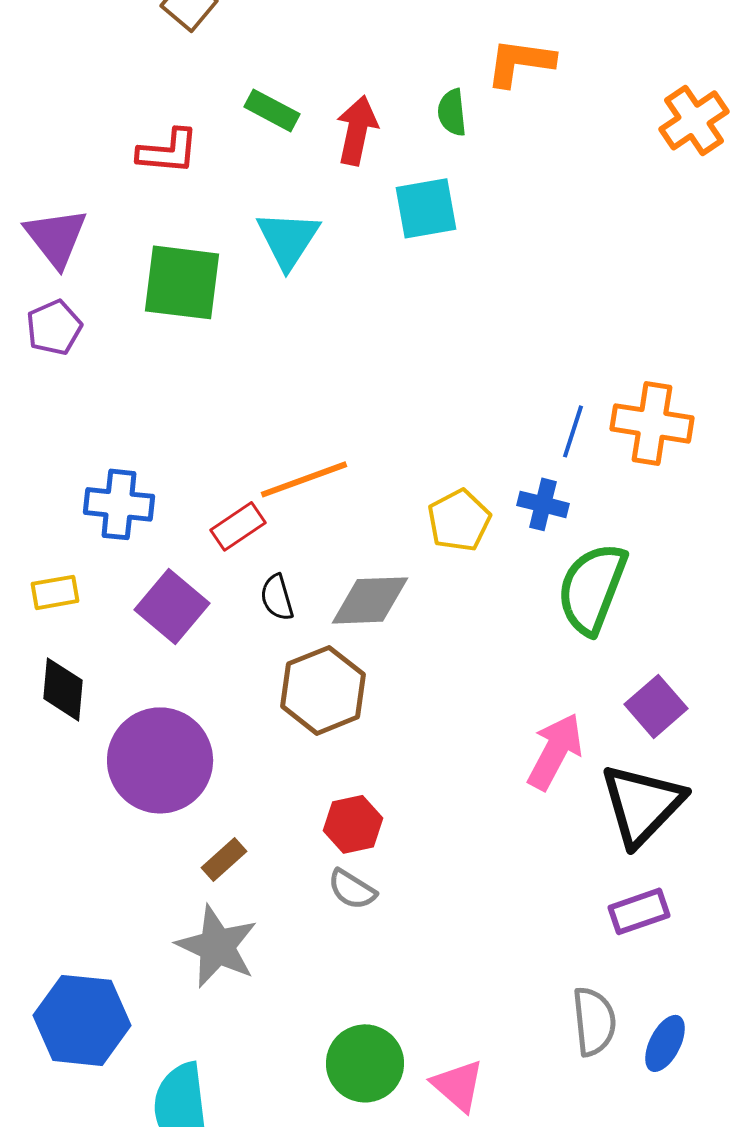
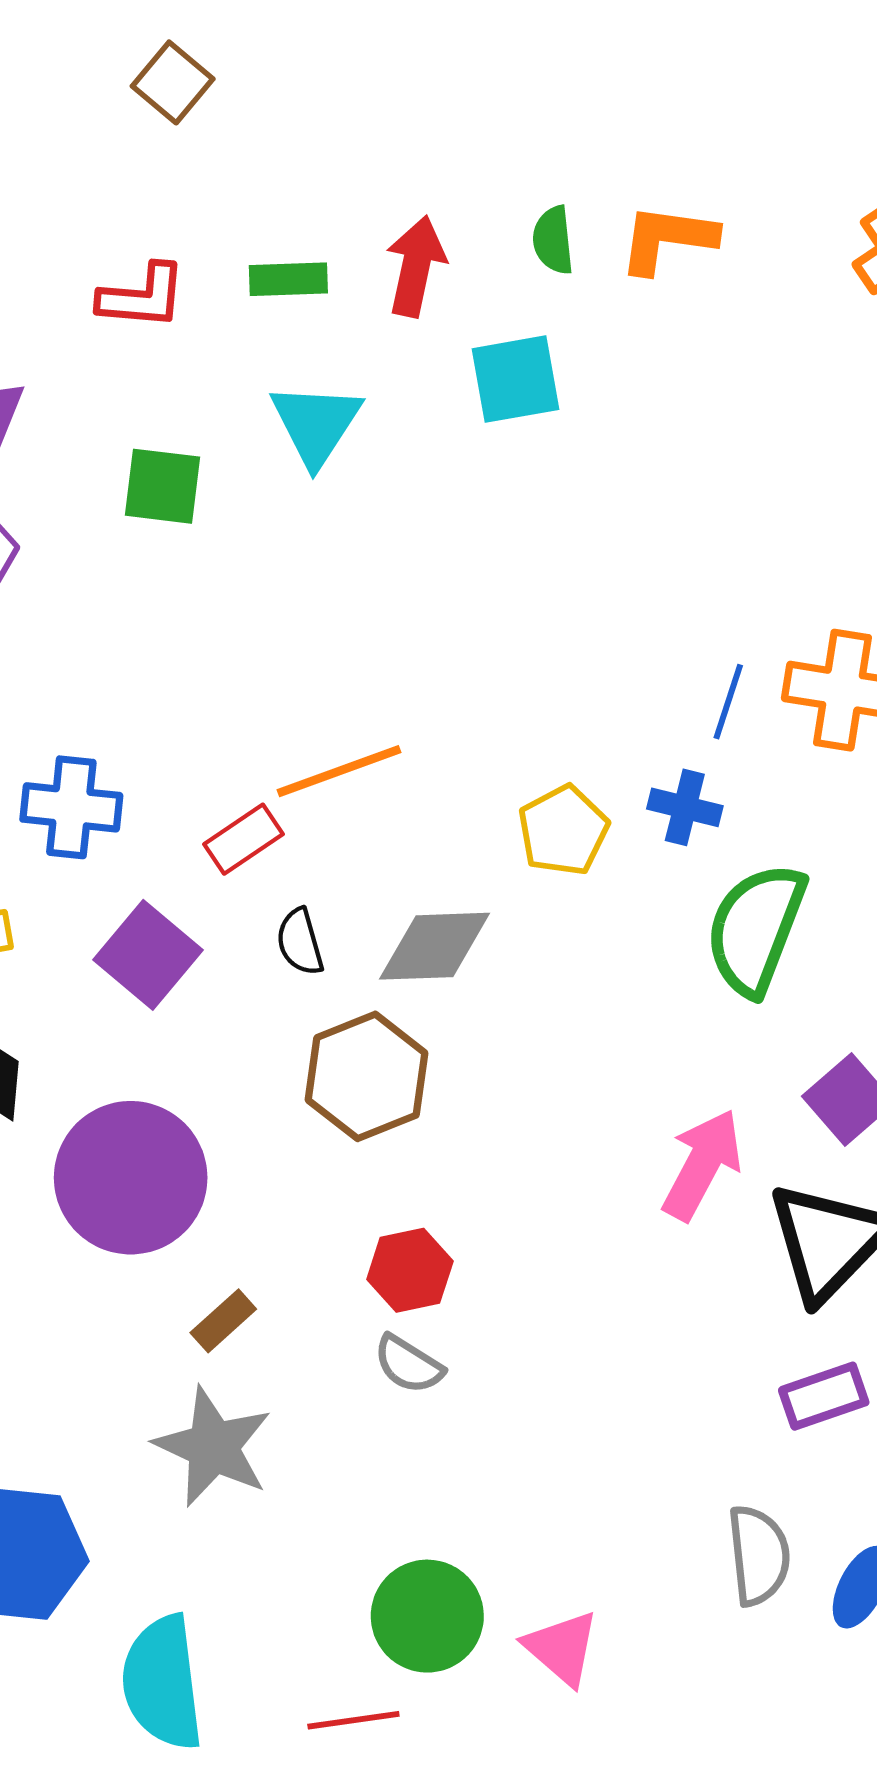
orange L-shape: (520, 62) -> (667, 239), moved
green rectangle: (272, 110) -> (288, 279), moved, turned -30
green square: (182, 282) -> (162, 486), size x0.7

